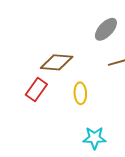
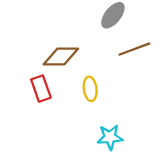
red rectangle: (36, 90) -> (41, 89), turned -50

